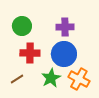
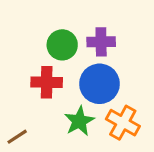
green circle: (22, 26) -> (62, 45), moved
brown line: (17, 79) -> (17, 137), moved

